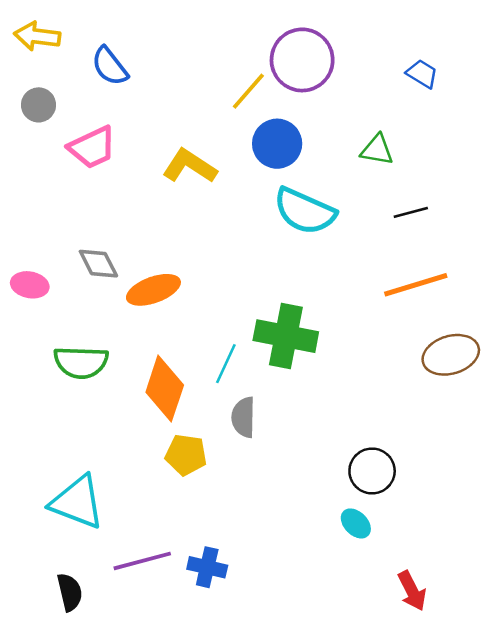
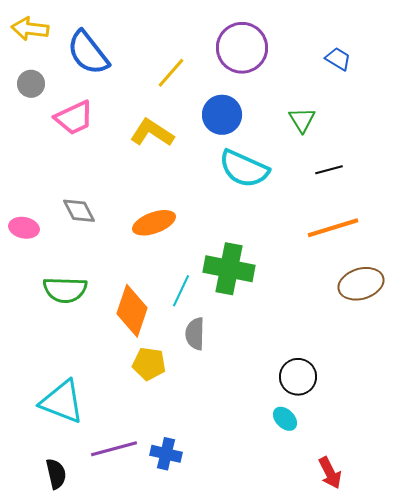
blue semicircle: (110, 66) -> (88, 53), size x1.4
yellow line: (248, 91) -> (171, 73), moved
green triangle: (377, 150) -> (302, 120), turned 48
orange ellipse: (153, 290) -> (154, 223), moved

